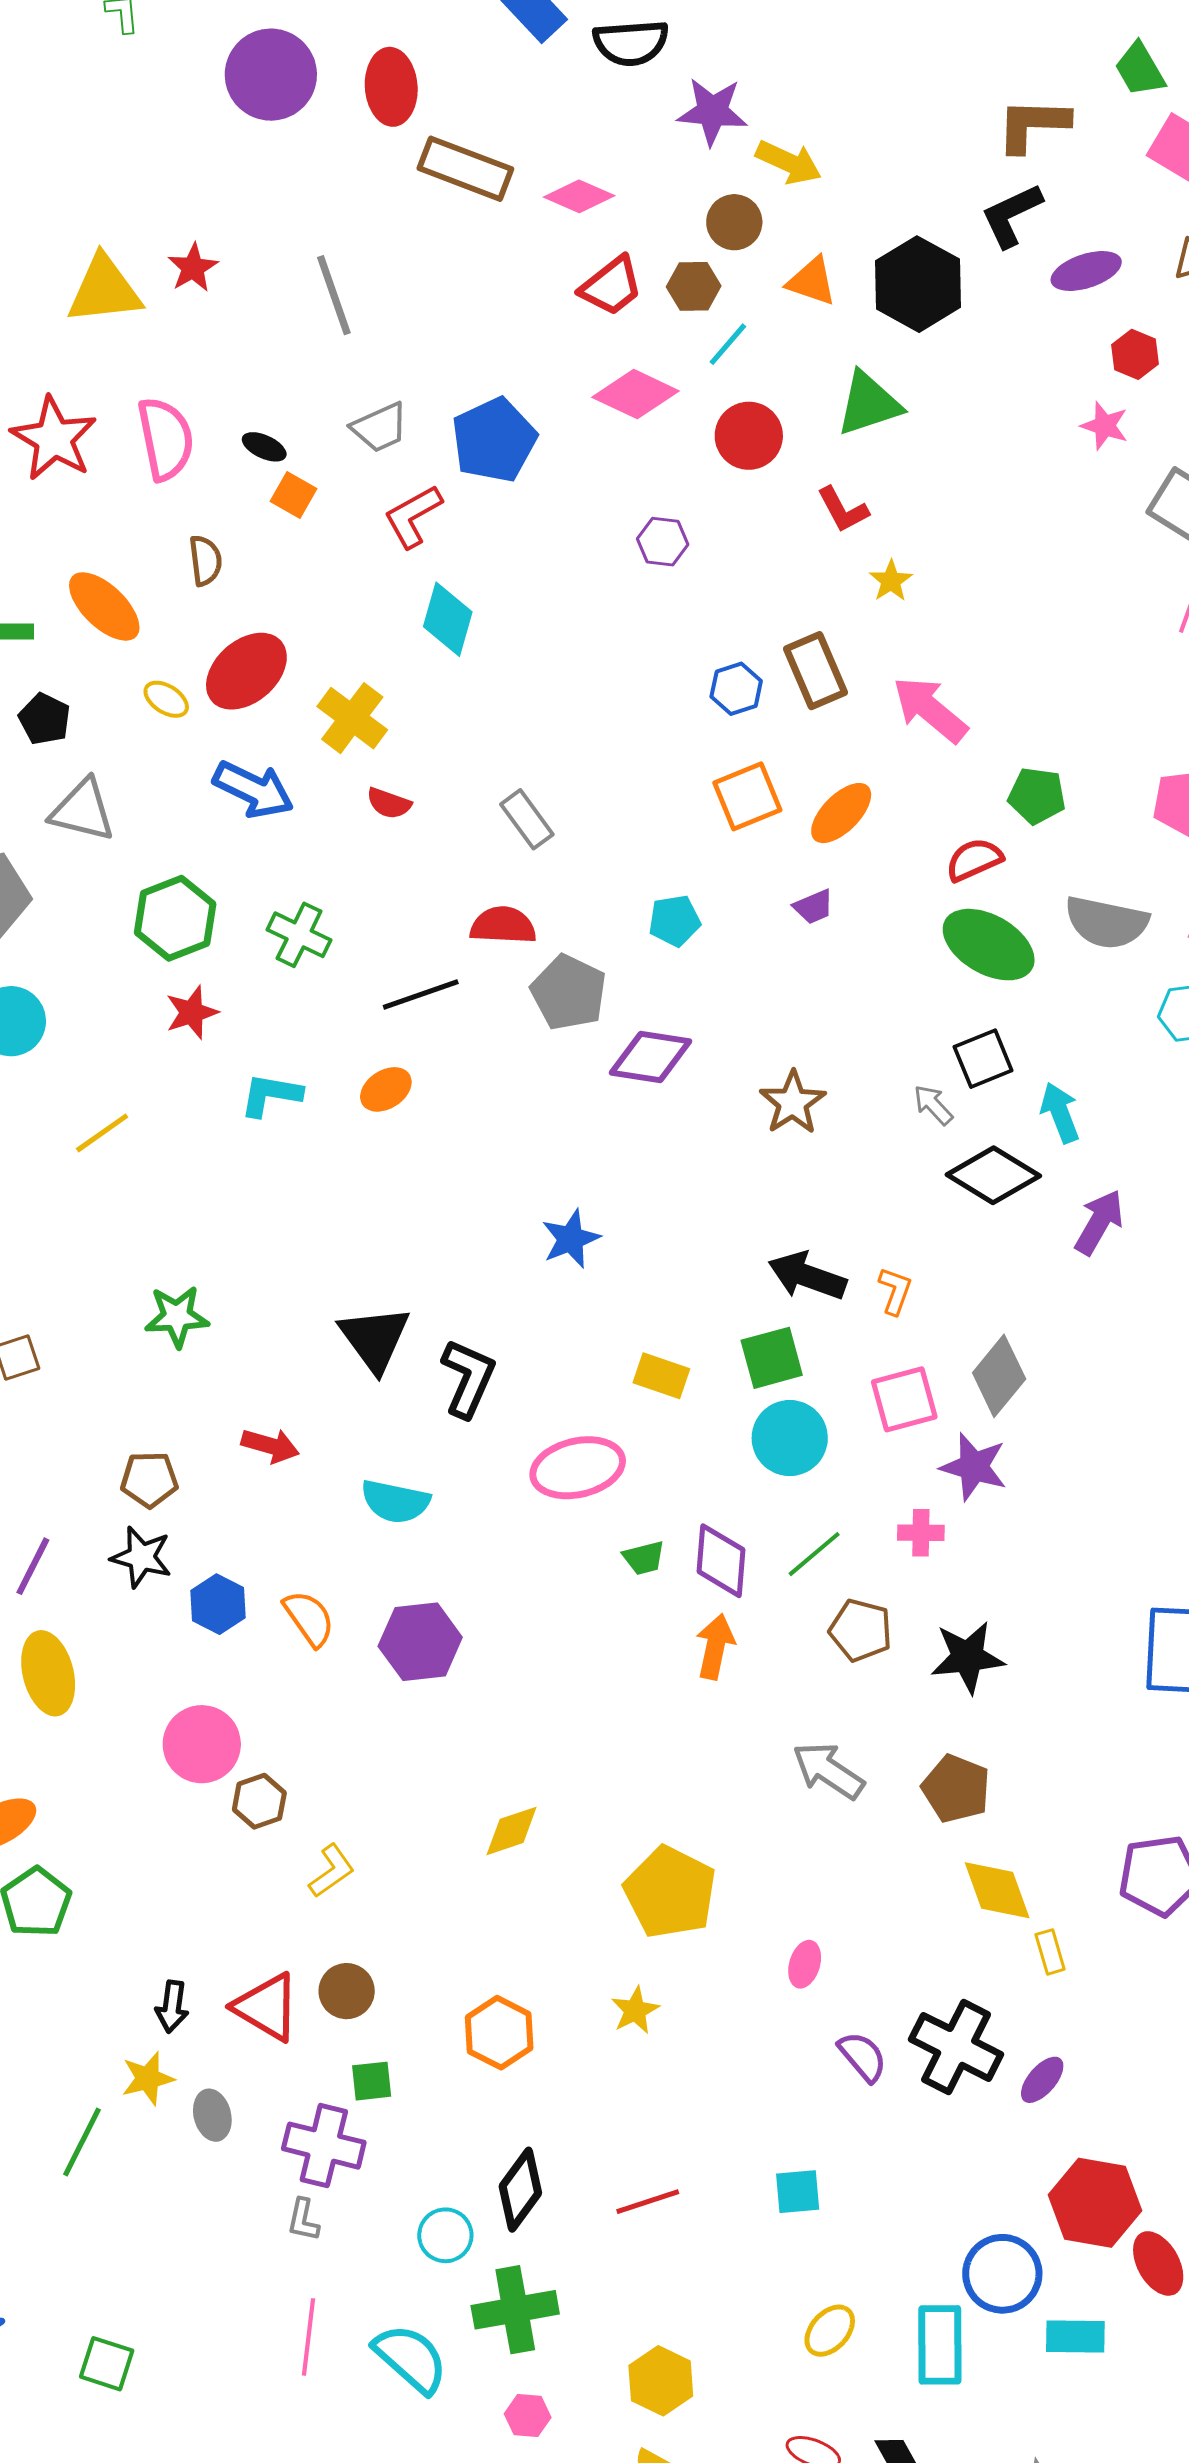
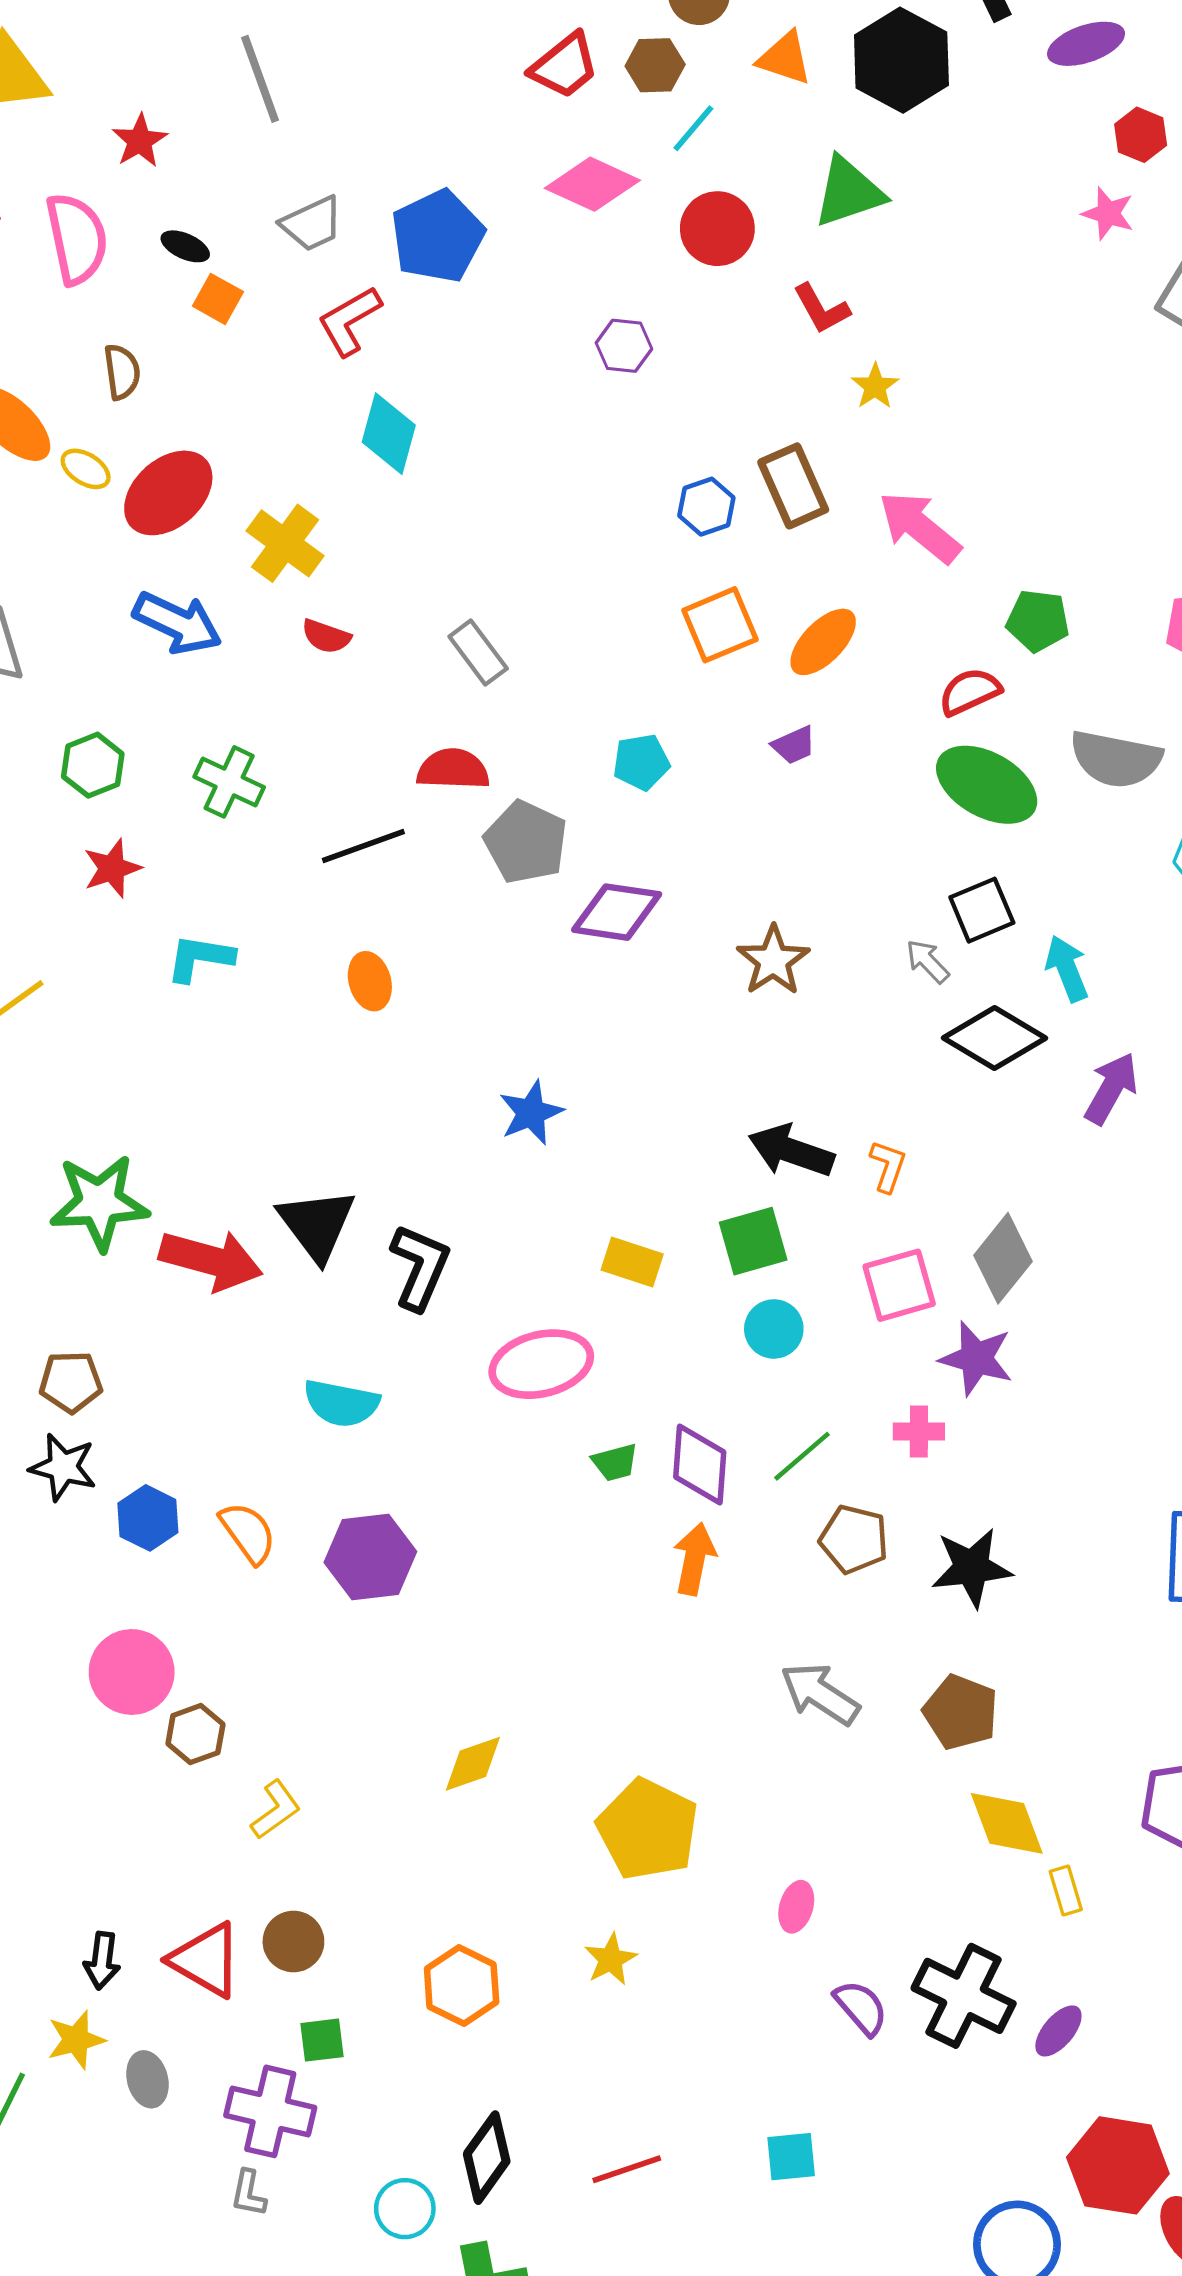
red star: (193, 268) -> (140, 141), moved
yellow ellipse: (166, 699) -> (86, 469), moved
green hexagon: (175, 918) -> (93, 765), size x0.7
orange ellipse: (386, 1089) -> (370, 981), moved, turned -72
green star: (177, 1316) -> (99, 1203), size x1.4
cyan circle: (790, 1438) -> (774, 1329), size x0.7
red arrow: (270, 1446) -> (211, 1260), moved, size x1.6

